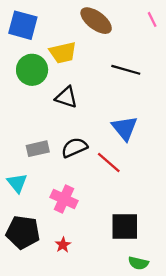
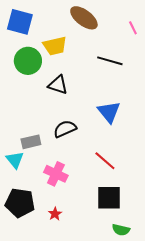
pink line: (152, 19) -> (133, 28), moved
gray rectangle: (38, 149) -> (31, 142), moved
red line: (109, 162) -> (105, 161), moved

